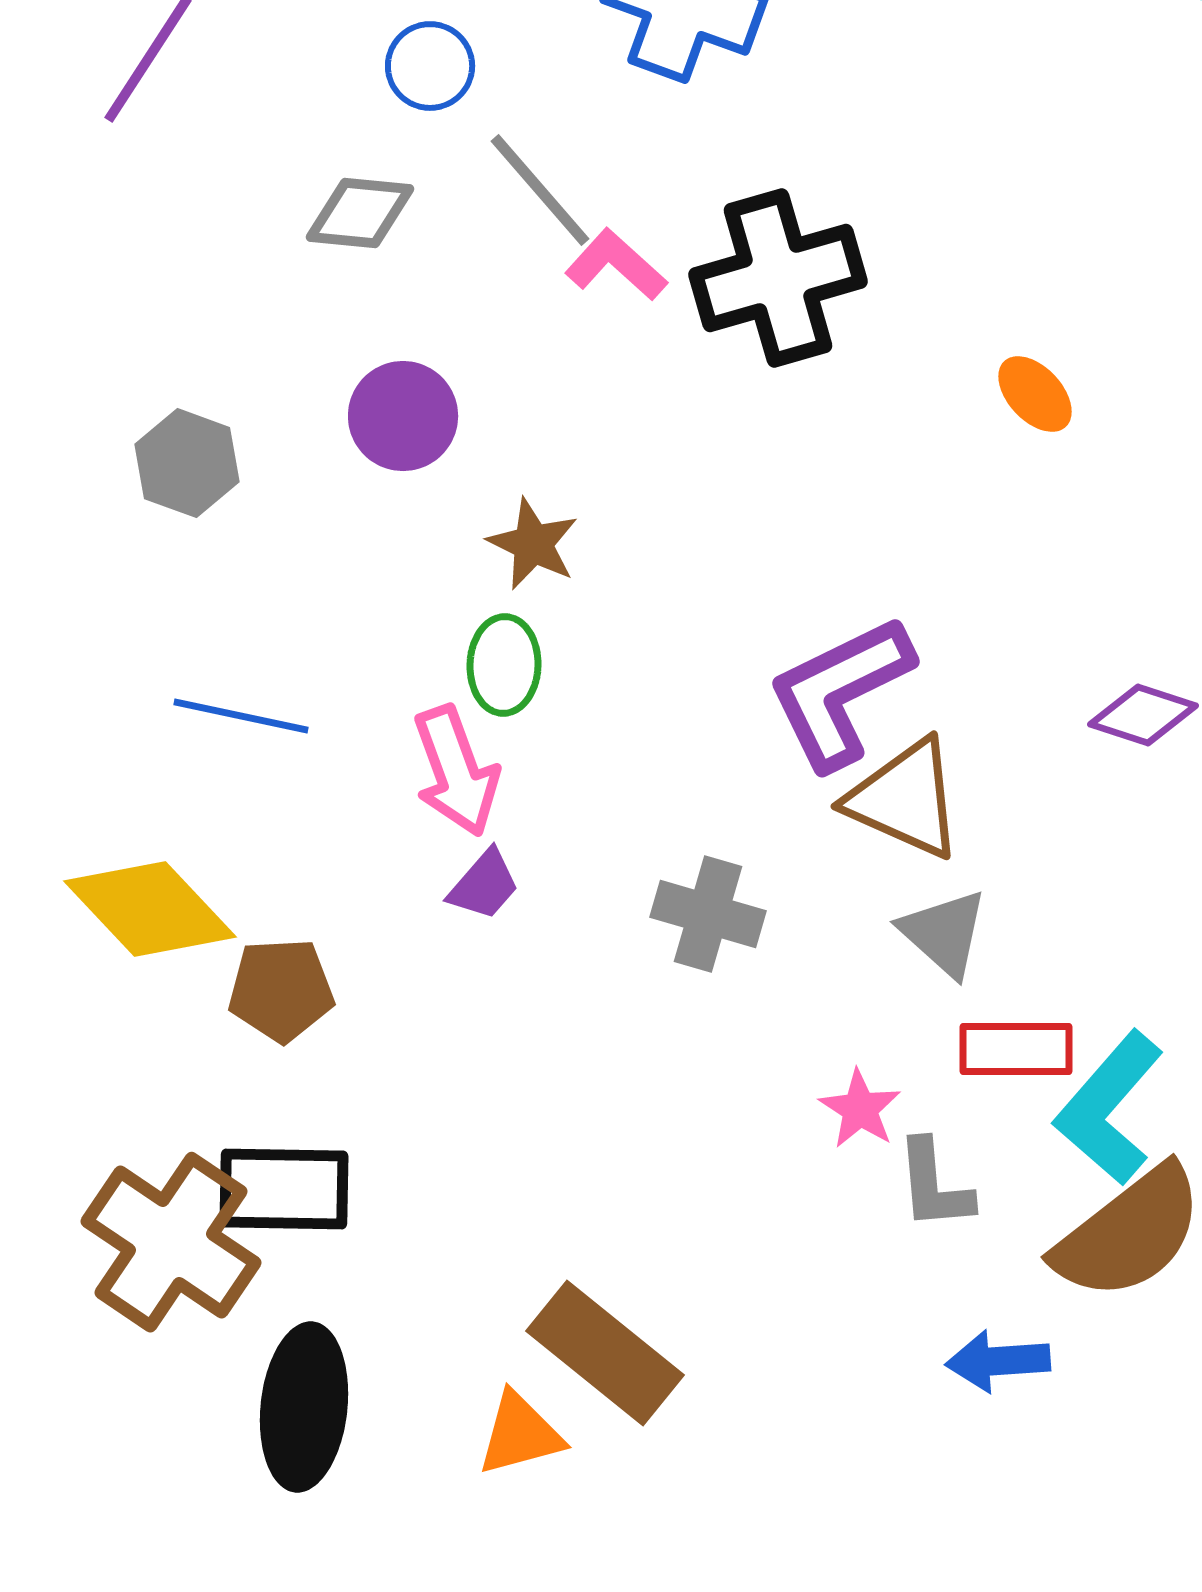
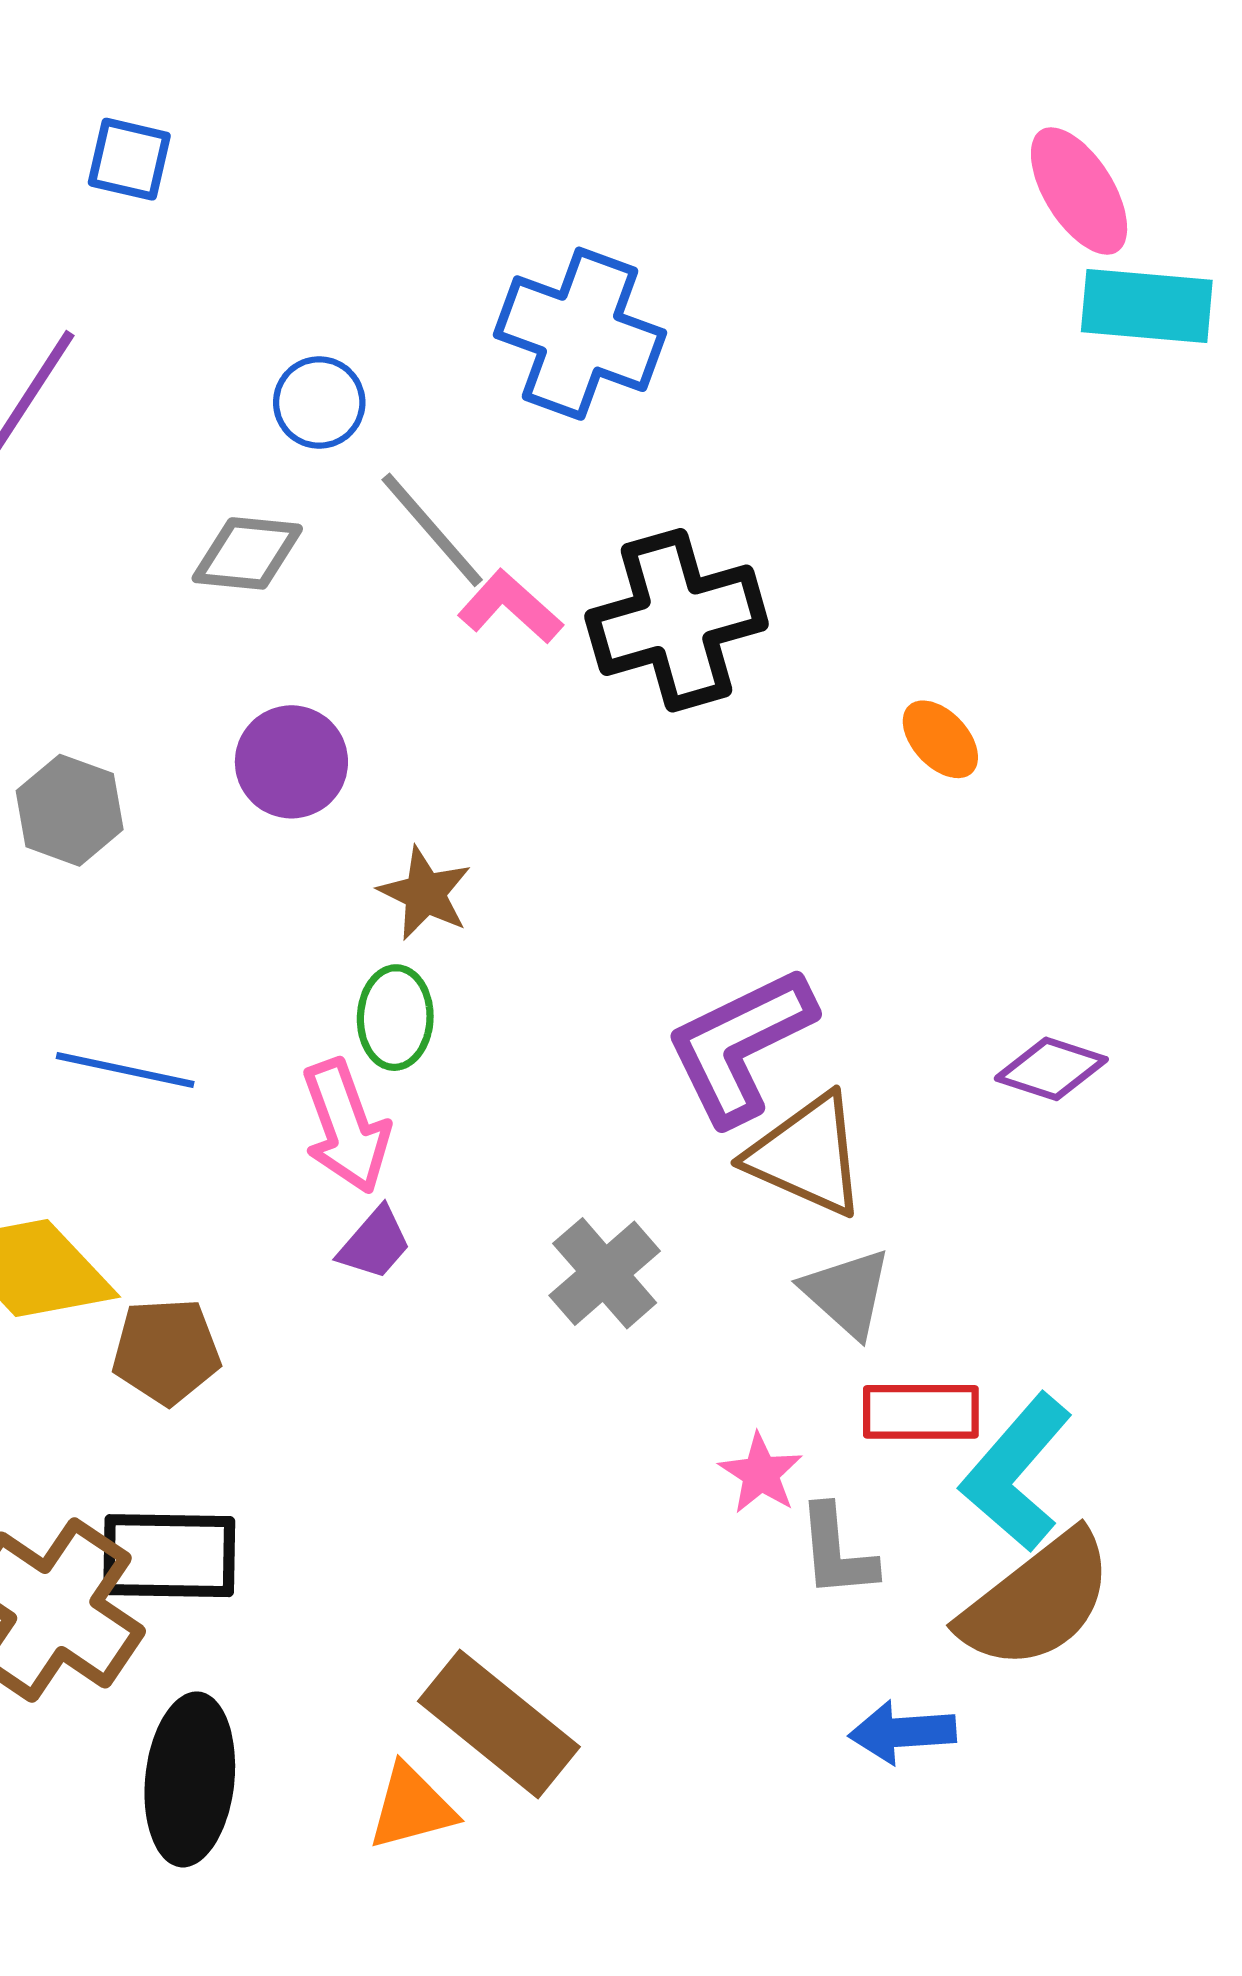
gray cross: (708, 914) -> (605, 1273), turned 33

